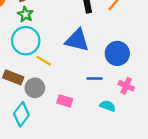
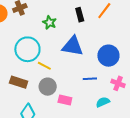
green star: (25, 14) -> (50, 22), moved
gray circle: (35, 88) -> (48, 87), moved
cyan semicircle: (108, 106) -> (103, 102), turned -40

